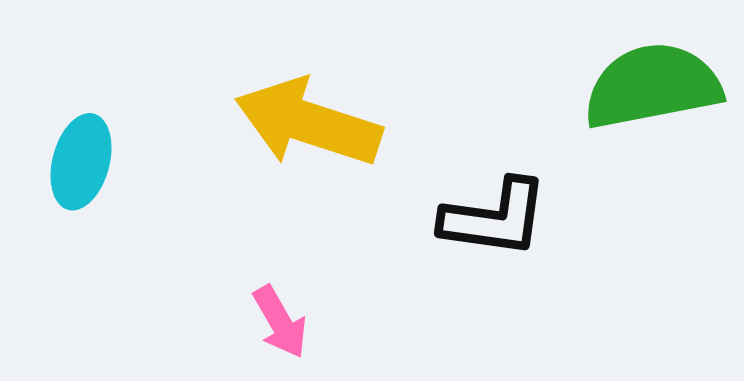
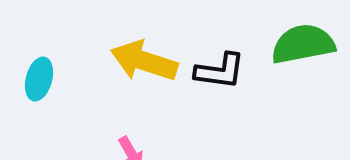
black L-shape: (494, 218) -> (220, 71), moved

